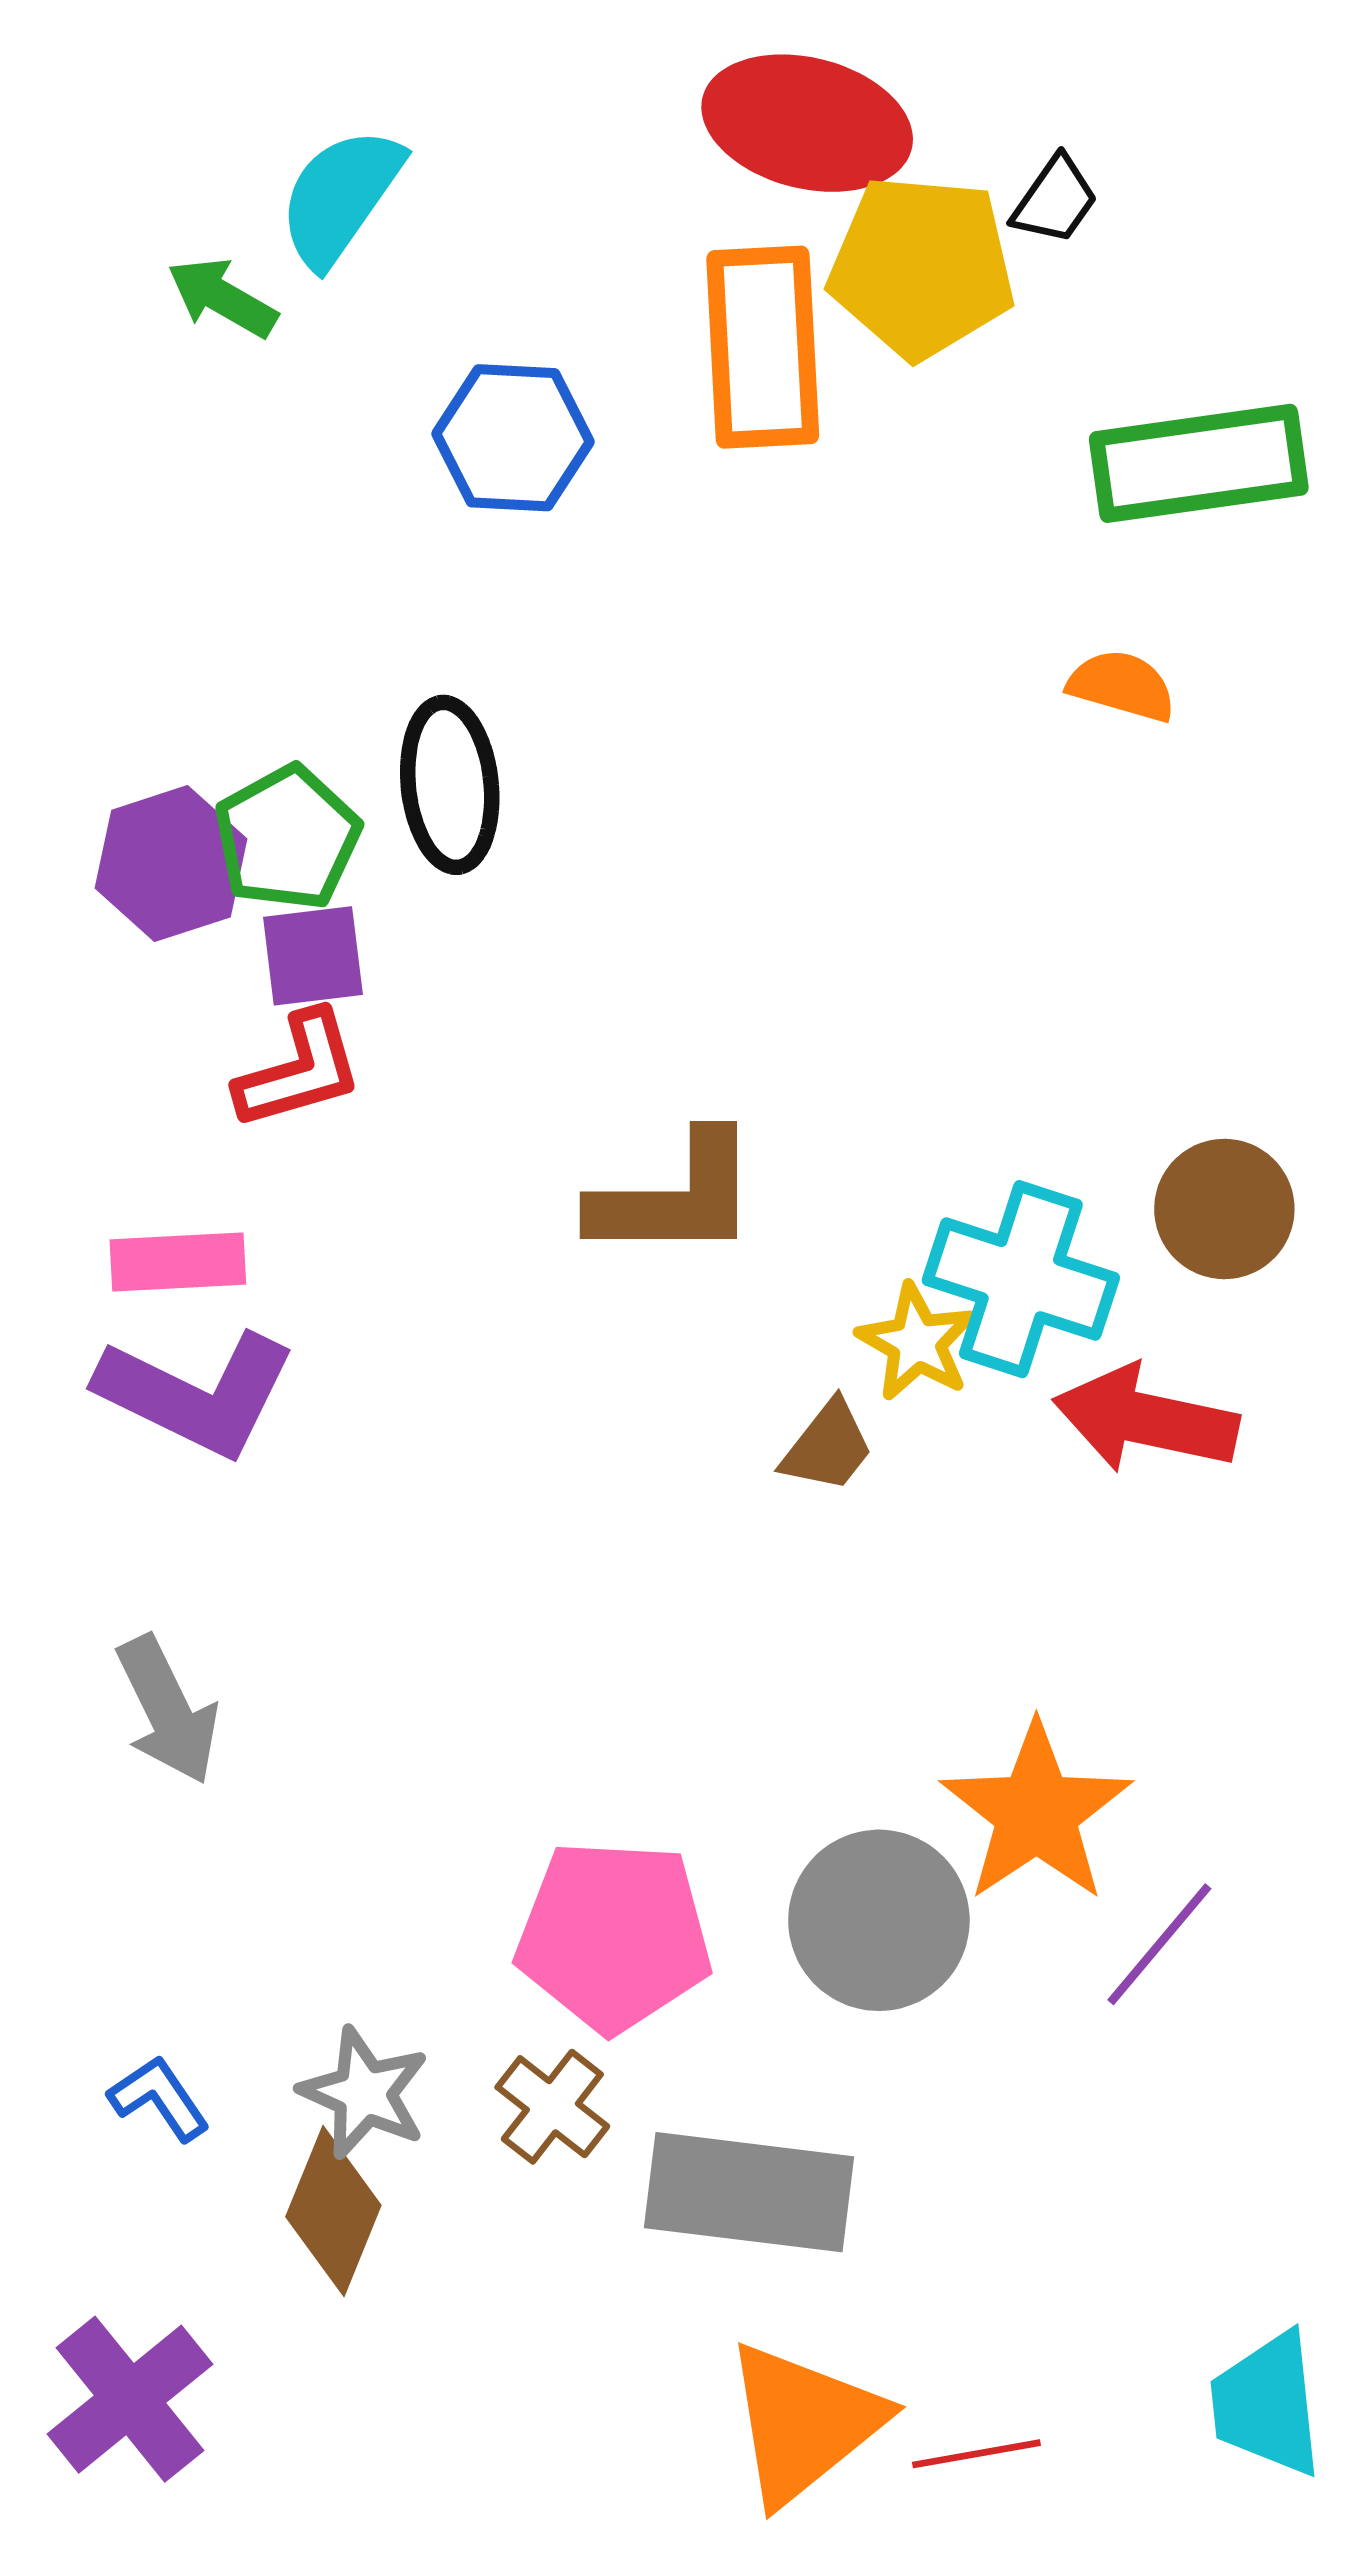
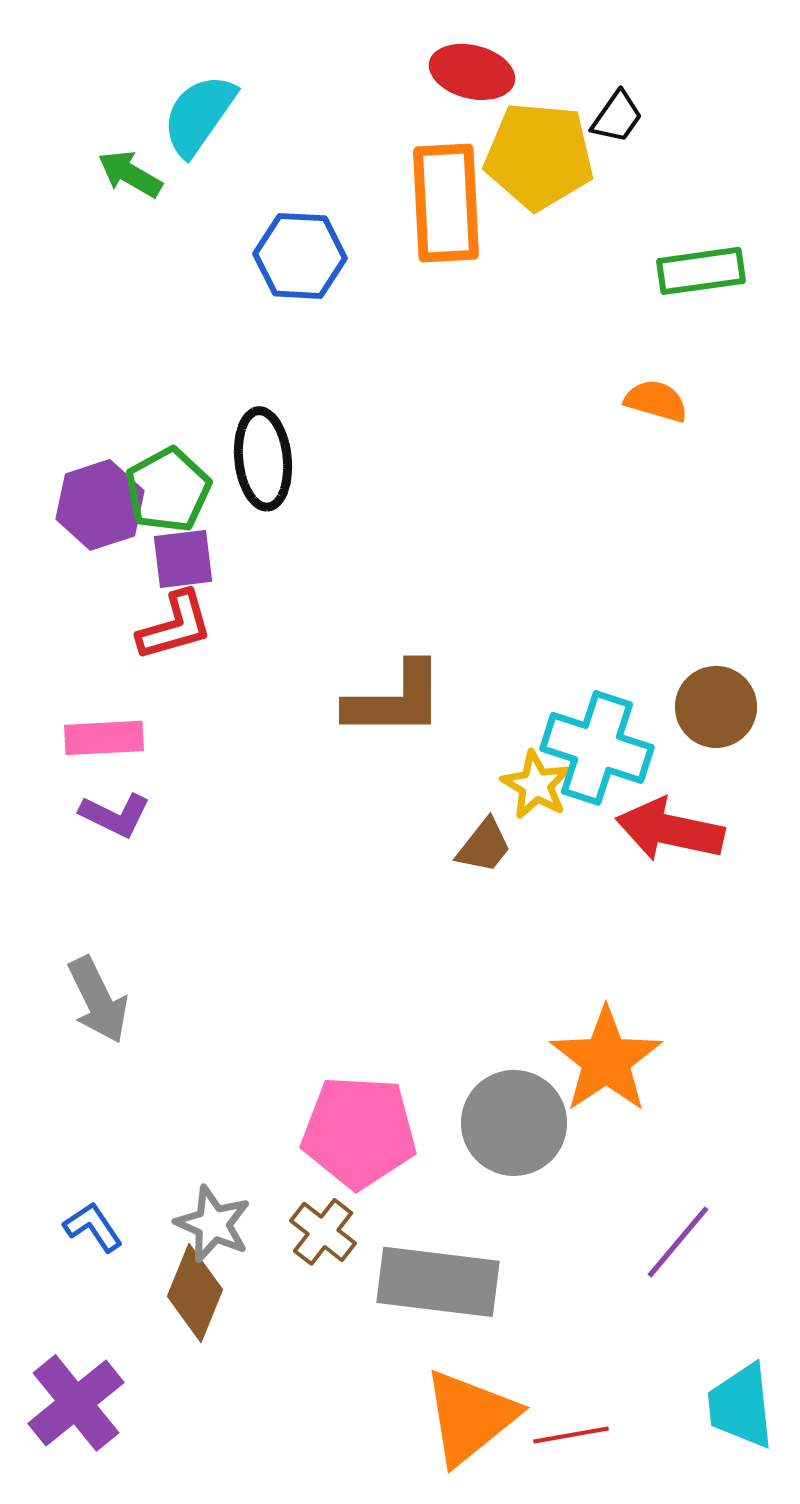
red ellipse: (807, 123) -> (472, 72), size x0.7
green rectangle: (1199, 463) -> (701, 271), size x0.7
purple L-shape: (197, 1394) -> (115, 815), size x0.6
purple line: (1159, 1944) -> (678, 1242), moved

